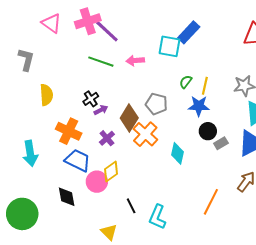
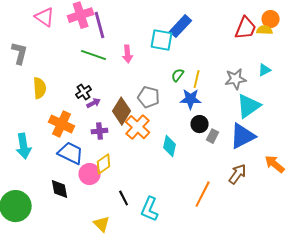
purple line: (107, 31) -> (100, 25), turned 32
pink arrow: (135, 61) -> (128, 54), turned -90
purple cross: (107, 138) -> (100, 131), turned 35
gray rectangle: (221, 143) -> (213, 136), turned -32

